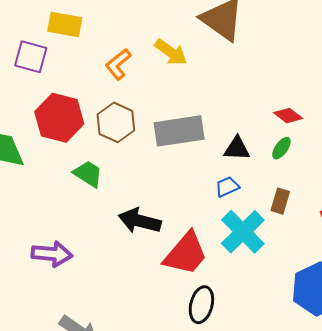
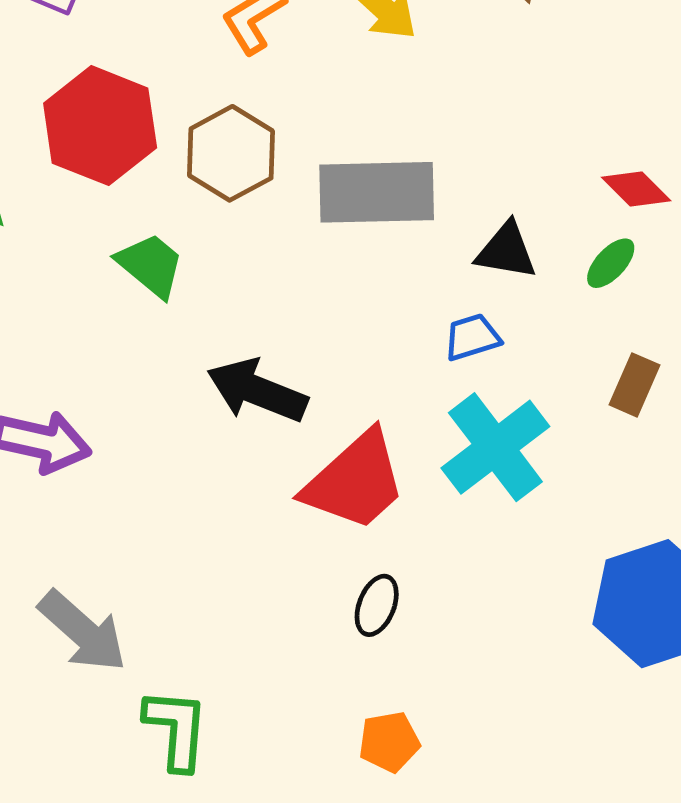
brown rectangle: (280, 201) -> (635, 385), moved
black ellipse: (201, 305) -> (377, 605), size x0.7

